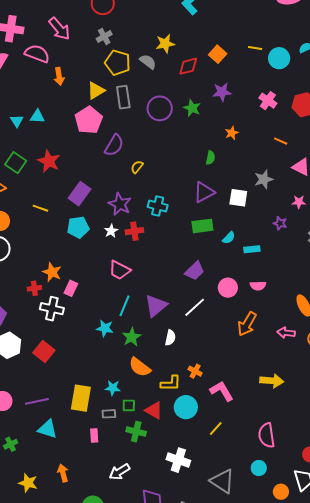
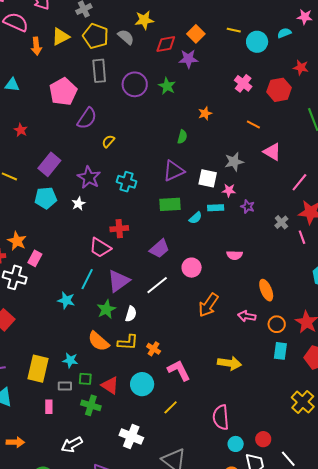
yellow triangle: (96, 91) -> (61, 37), moved
purple star: (222, 92) -> (188, 59), moved
red star: (49, 161) -> (21, 130), size x0.6
pink star: (299, 202) -> (229, 190), moved
red cross: (134, 231) -> (119, 229), moved
cyan rectangle: (252, 249) -> (216, 208), moved
pink trapezoid: (120, 270) -> (100, 248), moved
pink semicircle: (258, 286) -> (234, 255), moved
green star: (132, 337) -> (106, 309), moved
yellow L-shape: (171, 383) -> (128, 342), moved
cyan circle: (259, 468) -> (236, 444), moved
orange arrow: (63, 473) -> (15, 442), turned 102

